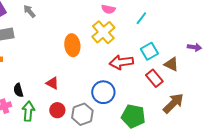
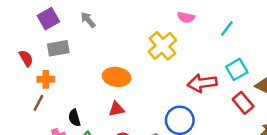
yellow cross: (103, 32) -> (162, 46), moved
orange ellipse: (72, 45) -> (117, 77), moved, turned -75
red triangle: (52, 83) -> (117, 109), turned -40

